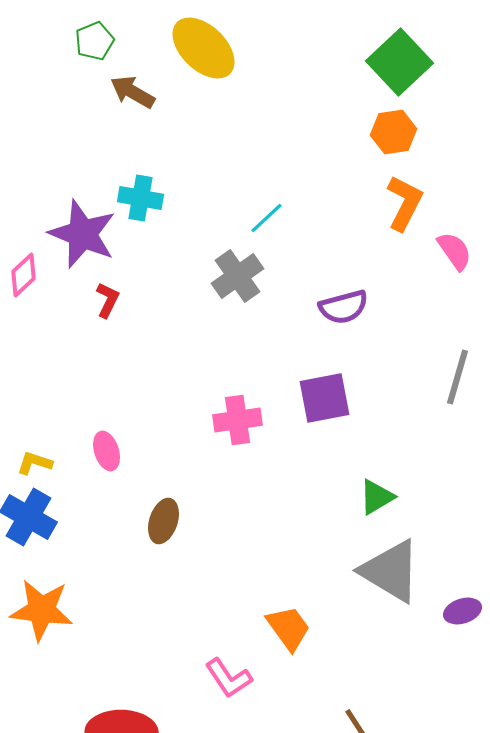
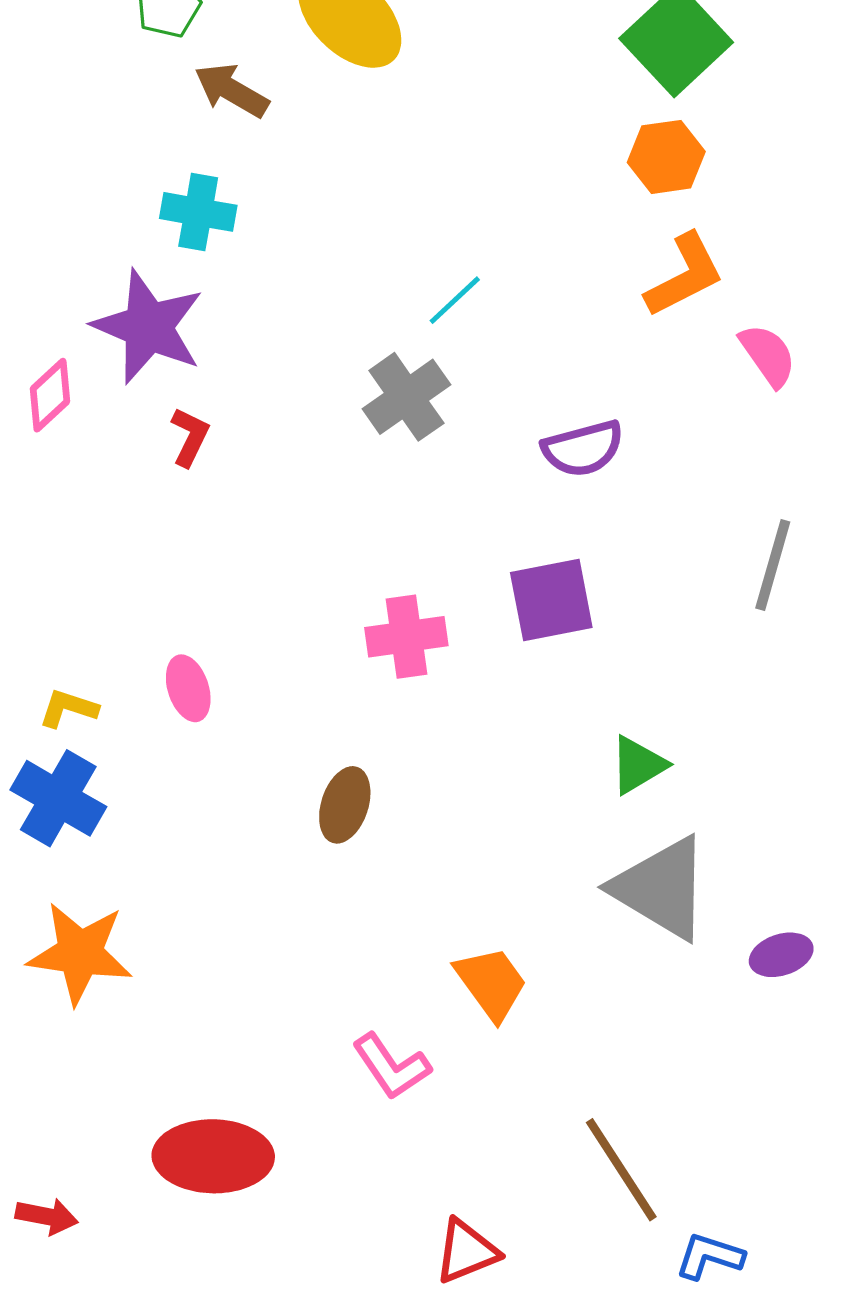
cyan cross: (141, 198) -> (198, 212), moved
orange L-shape: (405, 203) -> (685, 275), turned 36
brown ellipse: (164, 521) -> (345, 805), moved

